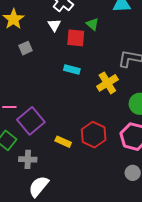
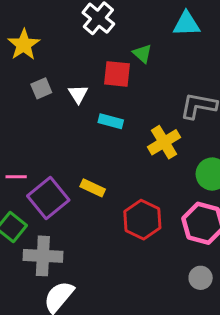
white triangle: (54, 25) -> (78, 94), moved
yellow rectangle: (63, 142) -> (93, 188), moved
gray cross: (28, 159) -> (43, 256), size x1.4

